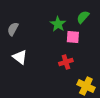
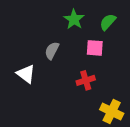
green star: (58, 24) -> (74, 19), moved
gray semicircle: (13, 29) -> (52, 51), moved

